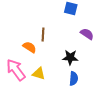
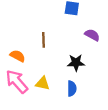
orange semicircle: (30, 47) -> (18, 56), moved
blue semicircle: (74, 79) -> (72, 88), moved

